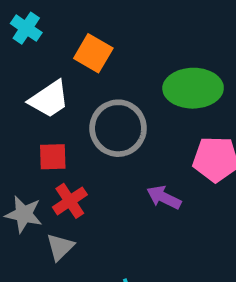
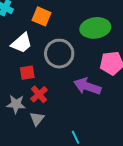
purple arrow: (164, 197) -> (87, 86), size x1.5

